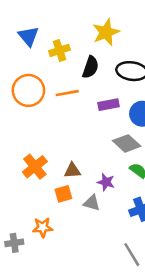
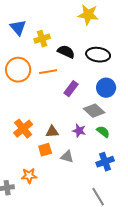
yellow star: (106, 32) -> (88, 15), moved, turned 30
black semicircle: (90, 67) -> (66, 52), turned -84
purple rectangle: (109, 105) -> (71, 89), moved, turned -42
purple star: (106, 182) -> (79, 131), moved

